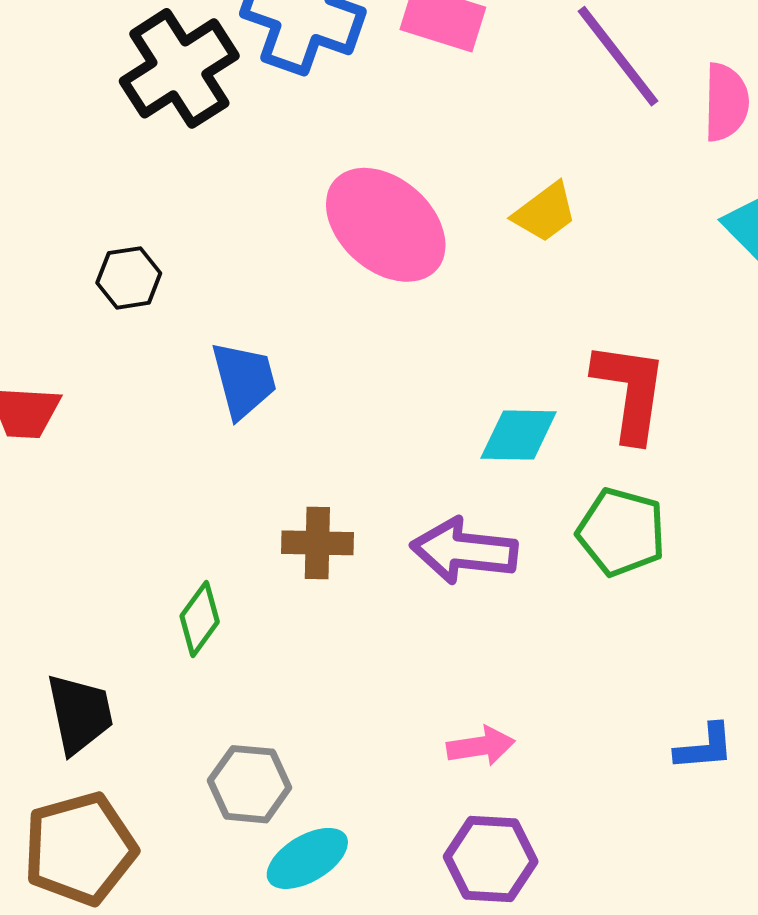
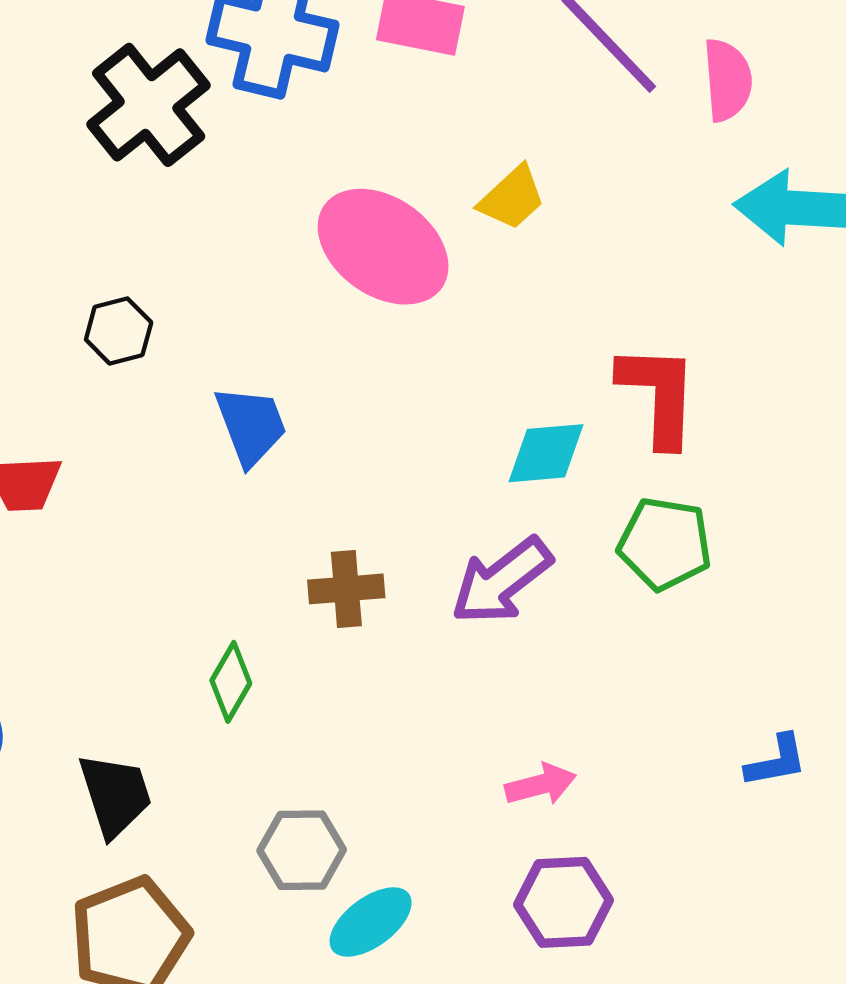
yellow trapezoid: (545, 212) -> (512, 198), moved
purple arrow: (464, 551) -> (502, 581), turned -38

